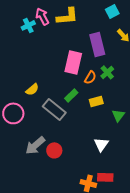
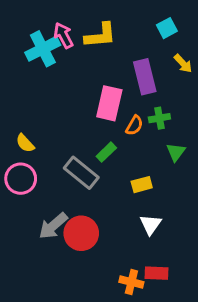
cyan cross: (28, 25) -> (43, 49), size x1.6
green cross: (107, 72) -> (159, 118), turned 32
yellow semicircle: (32, 89) -> (25, 143), moved, turned 88
yellow rectangle: (96, 101) -> (142, 185), moved
green triangle: (118, 115) -> (176, 152), moved
red circle: (54, 150) -> (81, 233), size x1.5

